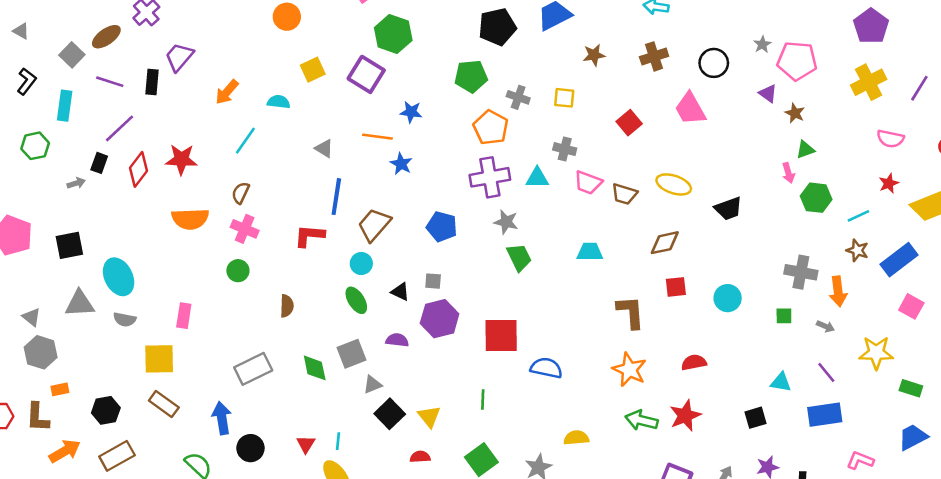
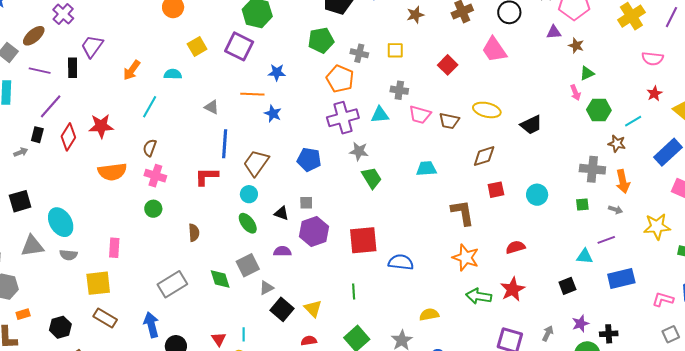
purple triangle: (768, 93) -> (554, 32), turned -35
brown star: (857, 250) -> (617, 144), moved
purple line: (826, 372) -> (606, 240), moved, turned -66
pink L-shape: (860, 460) -> (663, 299), moved

